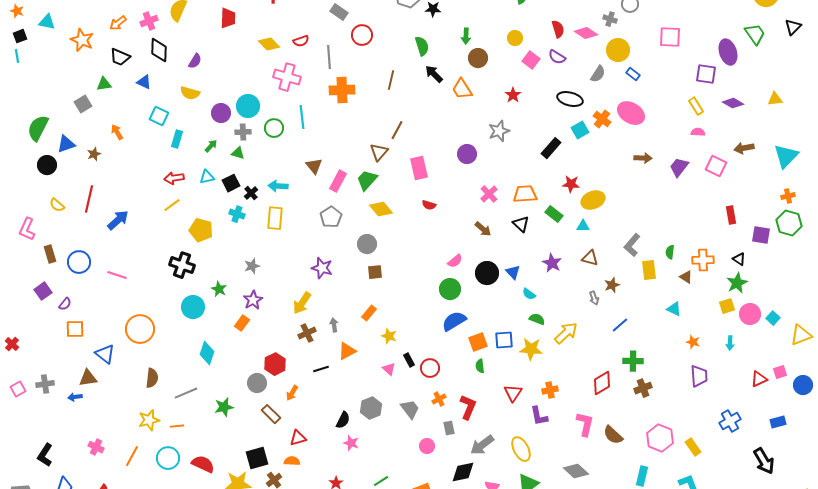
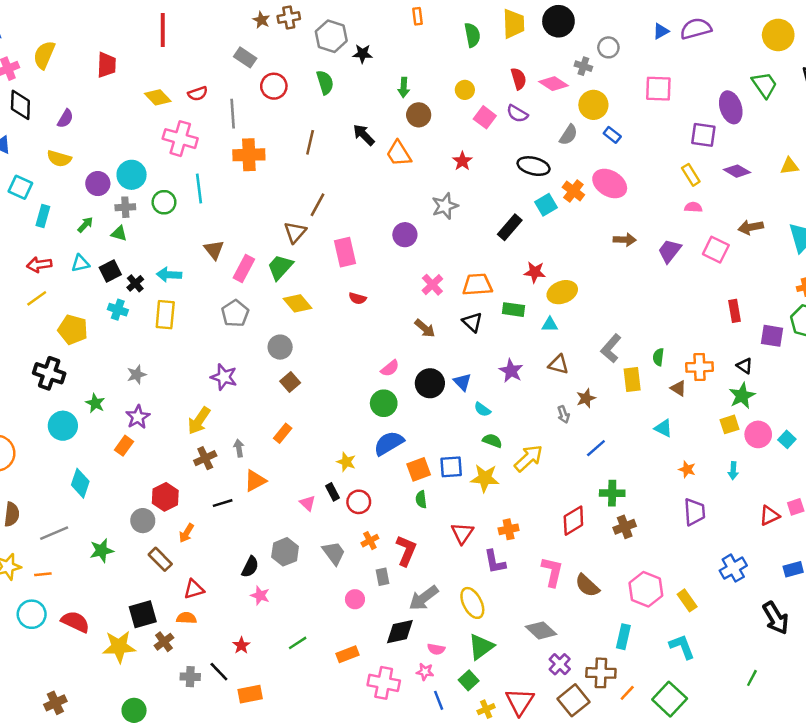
green semicircle: (422, 46) -> (325, 82), moved
green rectangle: (554, 214) -> (514, 310), turned -30
brown square: (375, 272) -> (290, 382), turned -35
yellow star: (389, 336) -> (346, 462), moved

